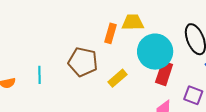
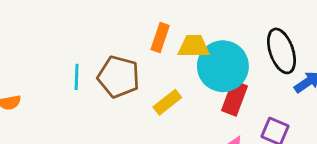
yellow trapezoid: (133, 22) -> (194, 46), moved
cyan line: (39, 75) -> (77, 77), moved

